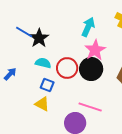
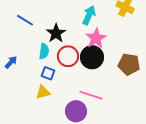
black star: (39, 38) -> (56, 33), moved
cyan semicircle: (43, 63) -> (44, 51), turned 84
yellow triangle: (42, 104) -> (43, 92), turned -42

